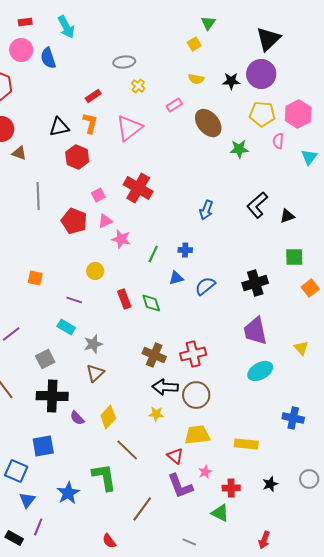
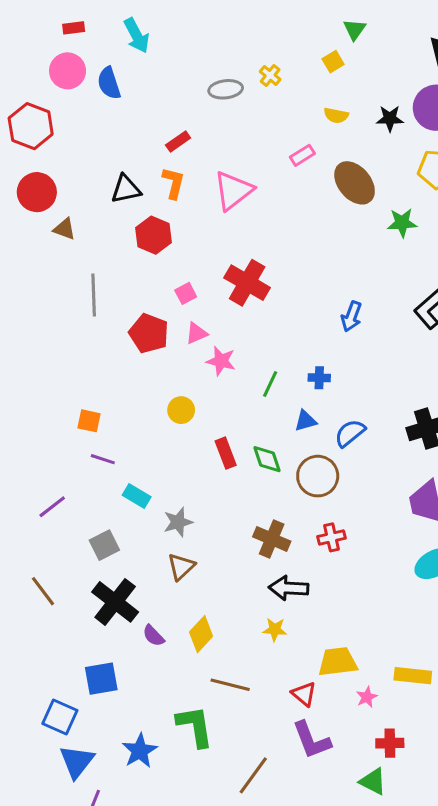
yellow cross: (138, 86) -> (270, 75), moved
purple line: (74, 300) -> (103, 459), moved
red cross: (193, 354) -> (332, 537), size x0.7
brown circle: (196, 395) -> (318, 476), moved
black cross: (52, 396) -> (115, 602), turned 36
brown line: (127, 450) -> (230, 685), turned -30
pink star: (205, 472) -> (367, 697), moved
blue triangle: (27, 500) -> (77, 762), size x1.4

